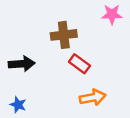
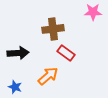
orange arrow: (93, 97) -> (48, 76), moved, turned -30

